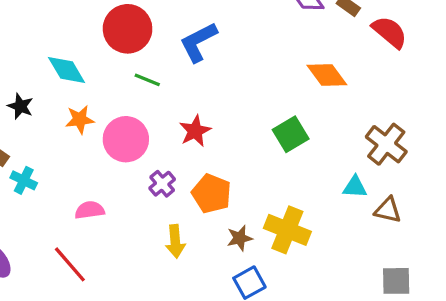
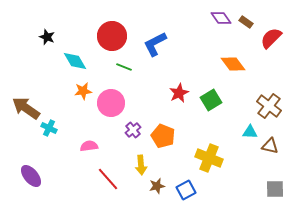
red semicircle: (390, 32) -> (271, 38), turned -85
black star: (20, 106) -> (47, 37), moved
red star: (195, 131) -> (179, 93), moved
brown star: (240, 238) -> (157, 186), moved
red line: (70, 264) -> (108, 179), moved

